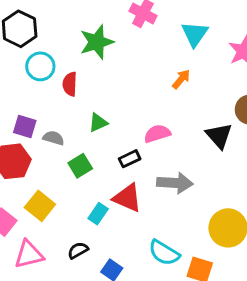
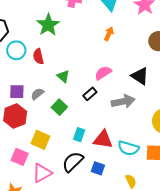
green triangle: (98, 123) -> (63, 76), turned -40
black triangle: (219, 136) -> (140, 76), moved
gray semicircle: (54, 138) -> (37, 94), turned -40
red triangle: (127, 198) -> (103, 139), moved
black semicircle: (78, 250) -> (73, 162), size x1.6

